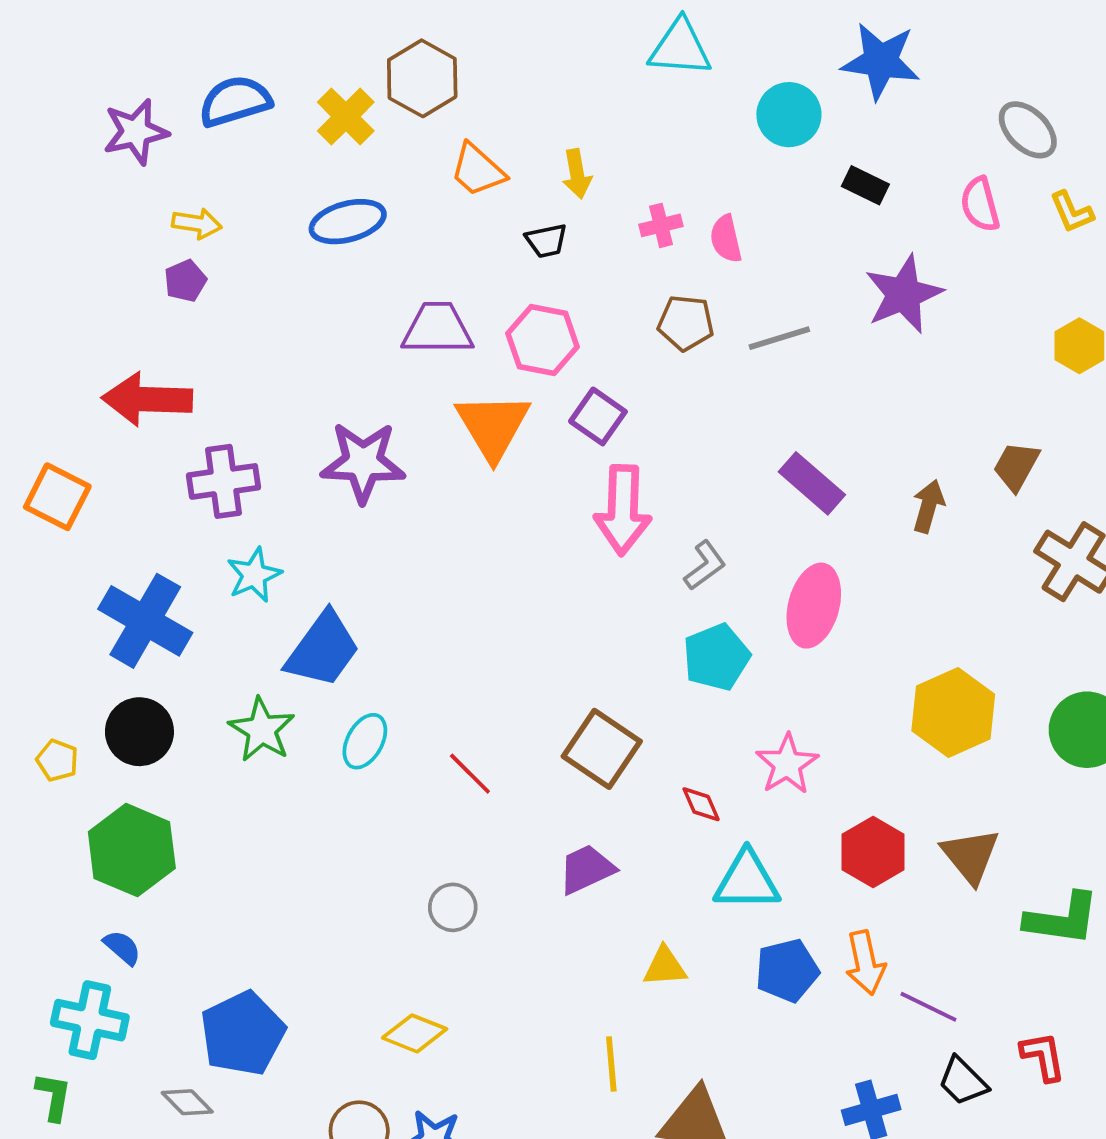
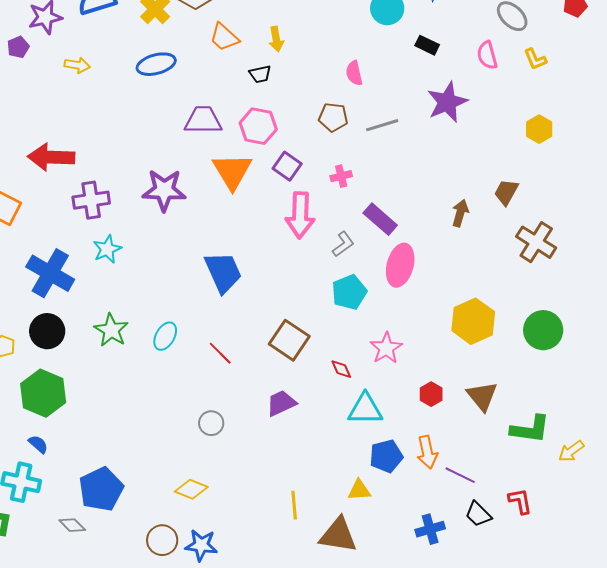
pink cross: (661, 225) -> (341, 176), moved
purple pentagon: (185, 281) -> (18, 47), moved
purple rectangle: (812, 483) -> (380, 219), moved
blue trapezoid: (323, 650) -> (223, 272), moved, turned -60
red hexagon: (873, 852) -> (431, 394), size x0.7
yellow triangle: (665, 967) -> (359, 490), moved

